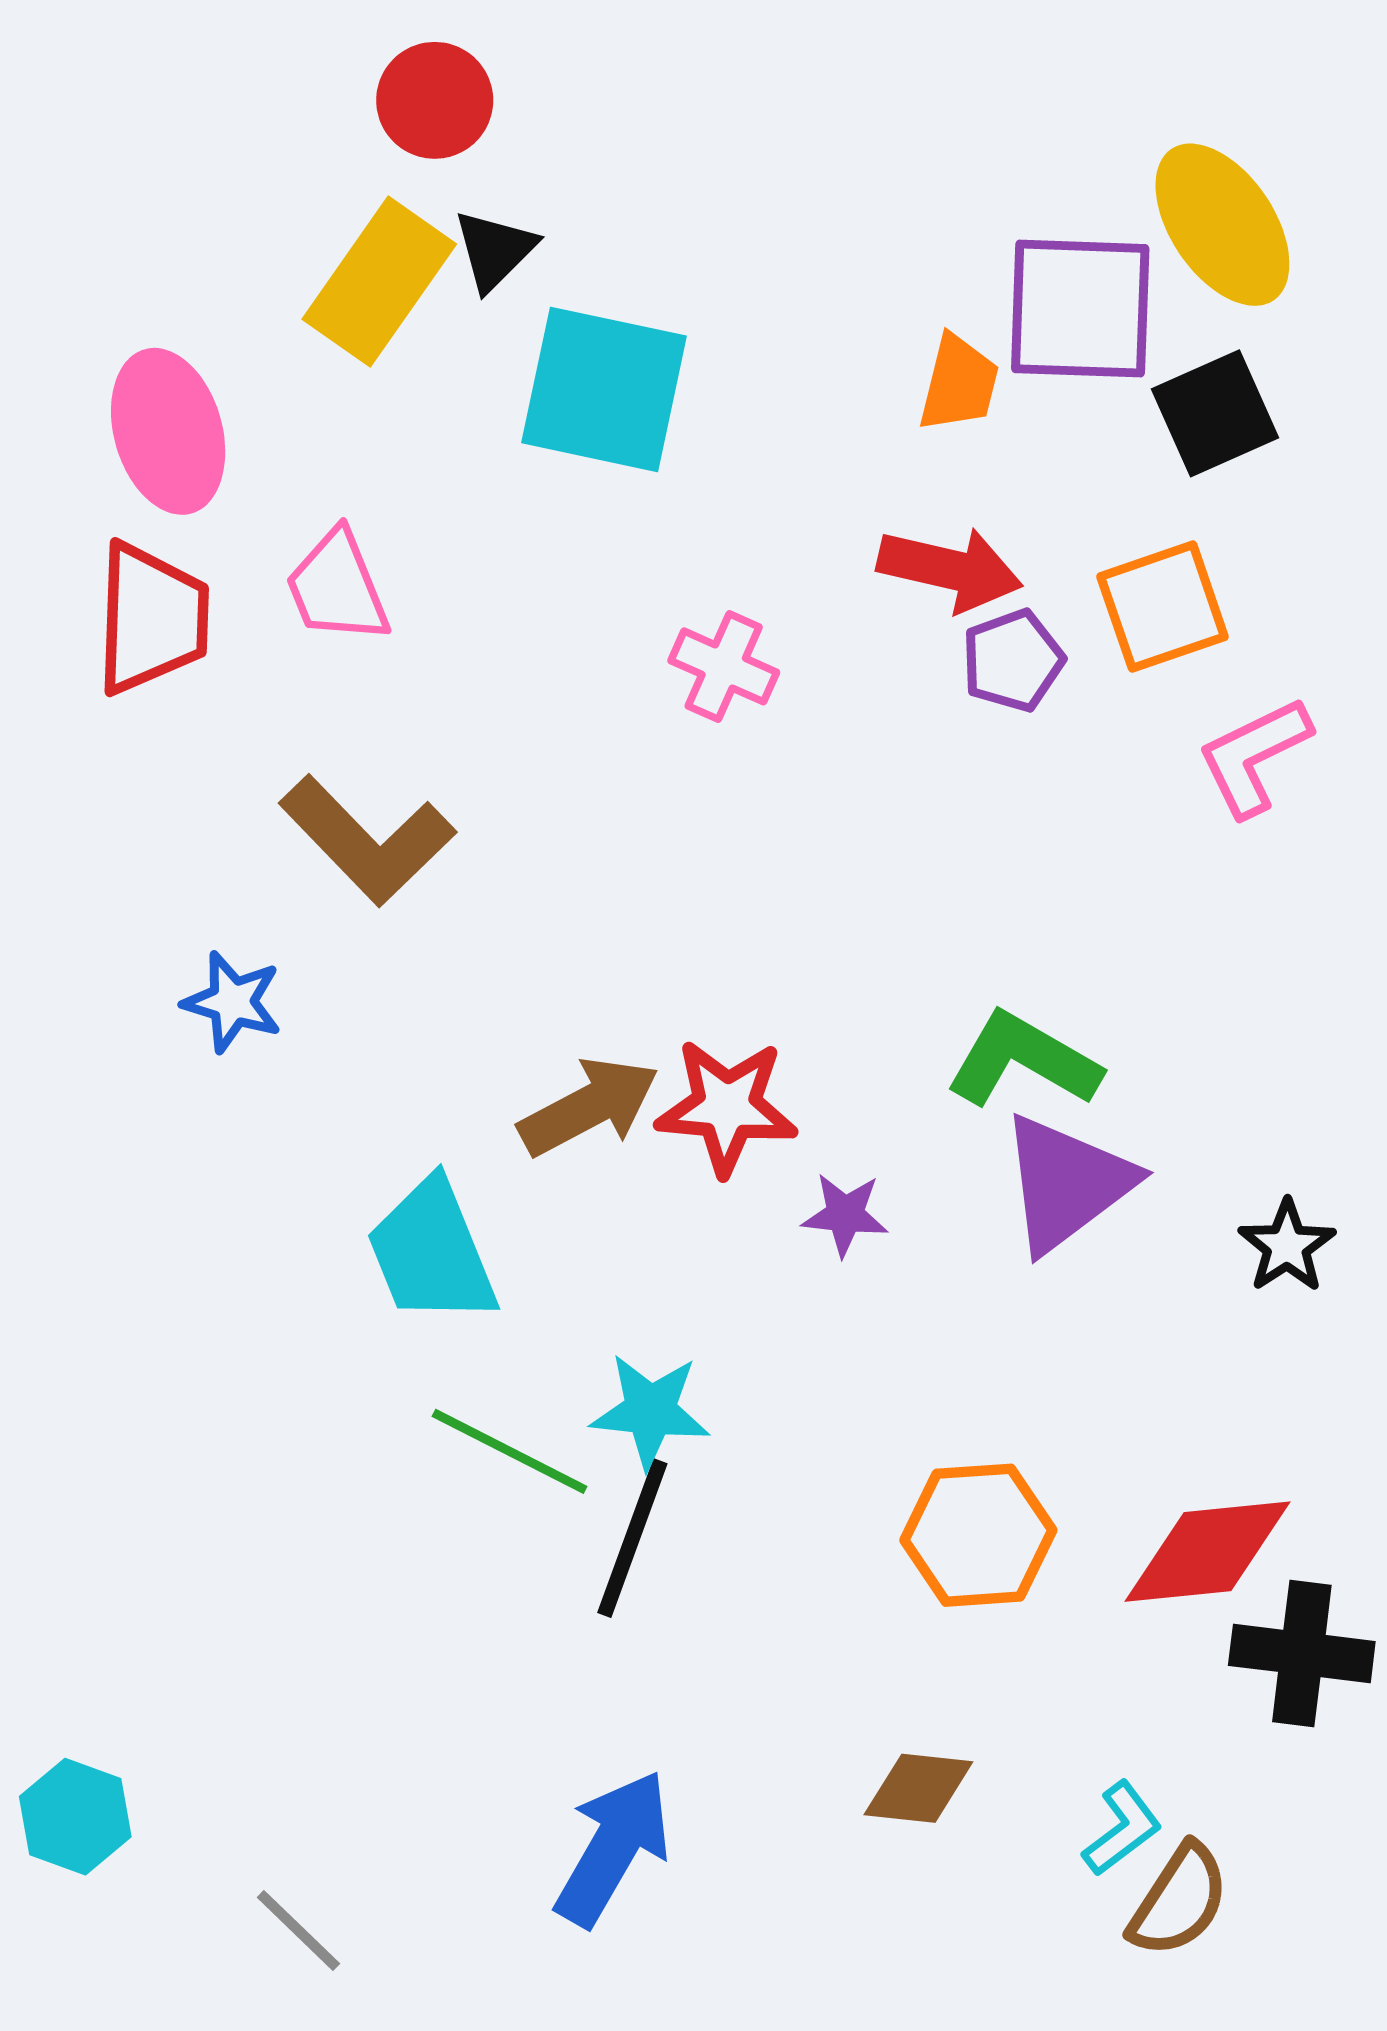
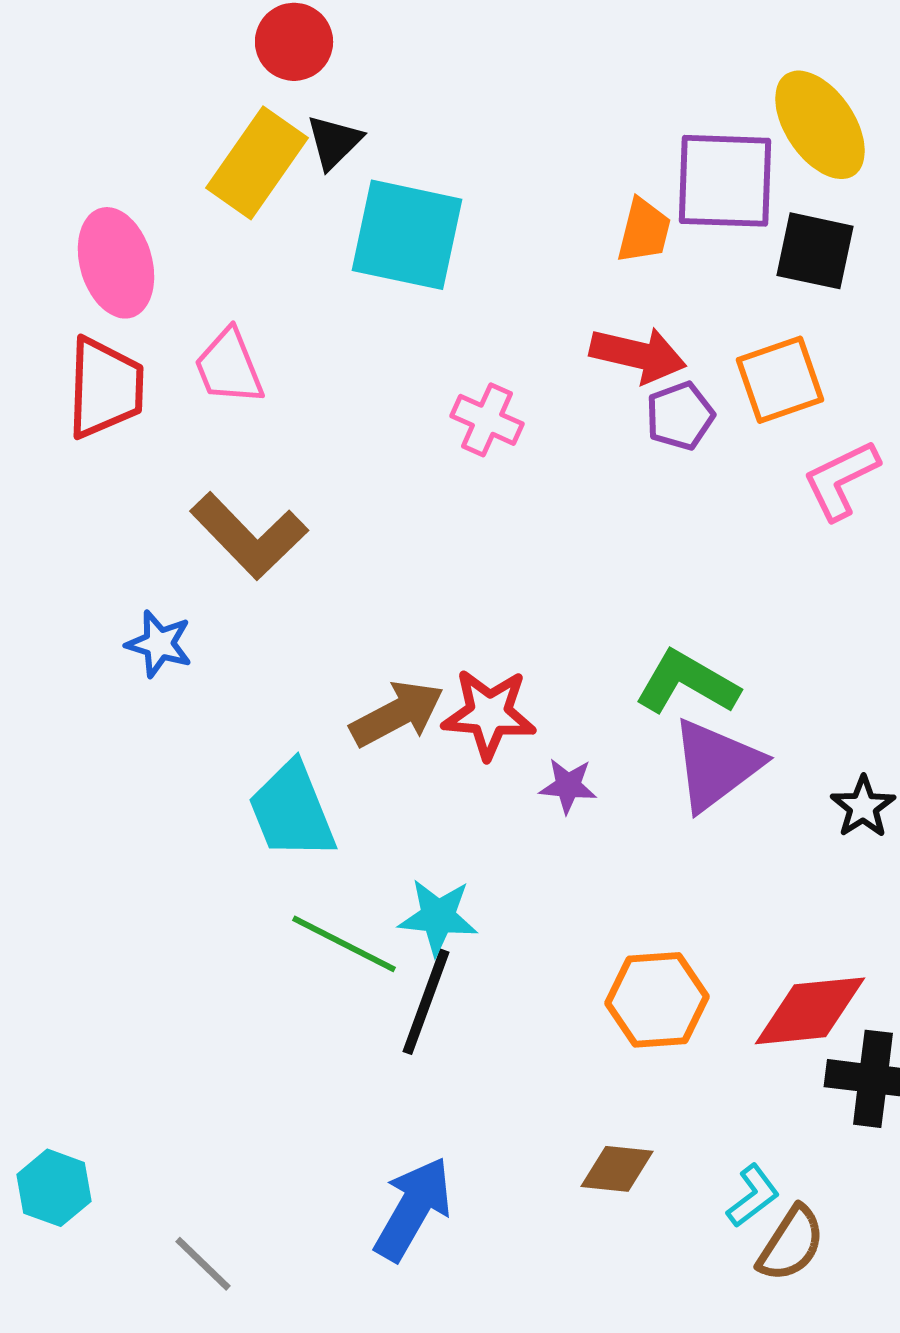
black square: (1215, 413) -> (815, 251), turned 36

